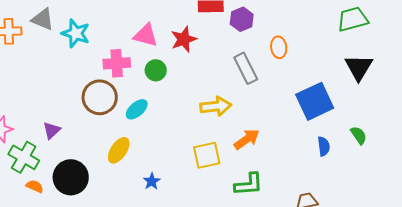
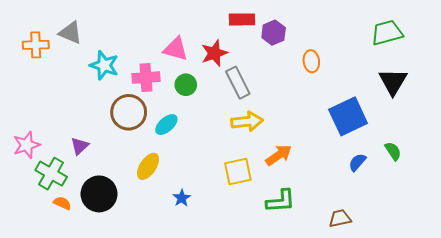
cyan star: (76, 33) -> (104, 65), moved
gray rectangle: (246, 68) -> (238, 83), moved
blue semicircle: (324, 146) -> (357, 162), turned -132

